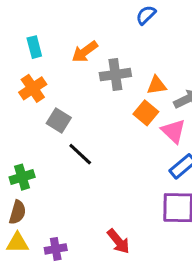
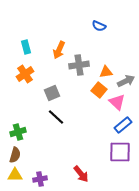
blue semicircle: (146, 15) -> (99, 26), turned -112
orange arrow: (85, 52) -> (59, 50), turned -30
gray square: (59, 120) -> (52, 93), moved, turned 35

